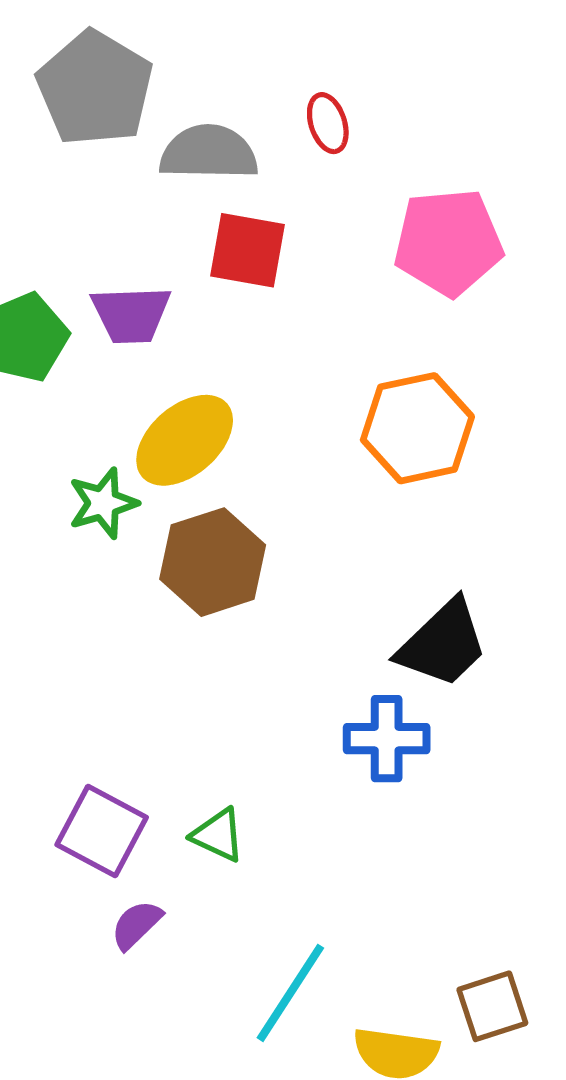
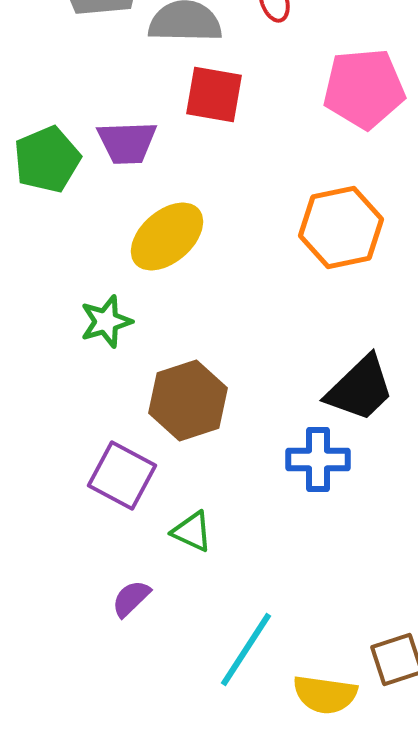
green star: (103, 503) -> (106, 322), moved
brown hexagon: (213, 562) -> (188, 400), moved
purple square: (102, 831) -> (122, 476), moved

